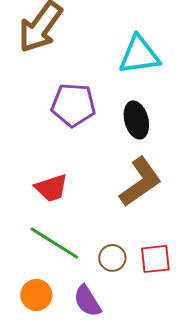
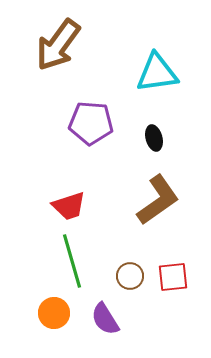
black ellipse: (136, 120) -> (154, 138), size x0.7
green line: (54, 243) -> (72, 261), turned 42

